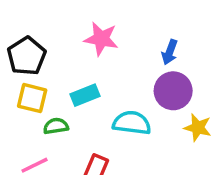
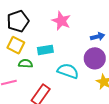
blue arrow: (170, 52) -> (98, 37), turned -136

